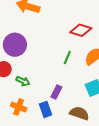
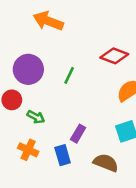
green line: (67, 58) -> (69, 75), moved

